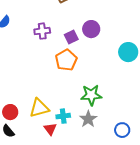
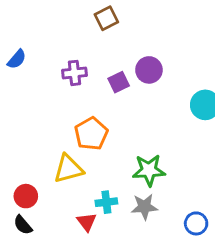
orange pentagon: (66, 60) -> (91, 134), moved
yellow triangle: (39, 108) -> (68, 169), moved
gray star: (88, 119) -> (144, 207), turned 30

